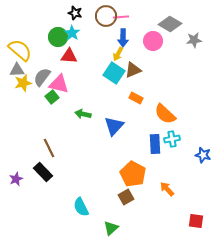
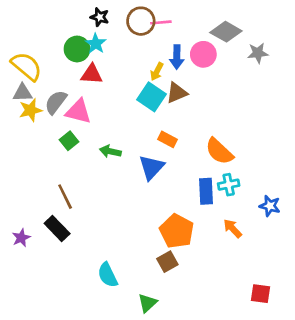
blue arrow: (123, 38) -> (177, 57), moved
green square: (52, 97) -> (69, 141), moved
orange rectangle: (136, 98) -> (167, 139), moved
orange arrow: (167, 189) -> (233, 228), moved

